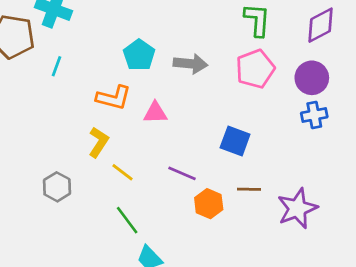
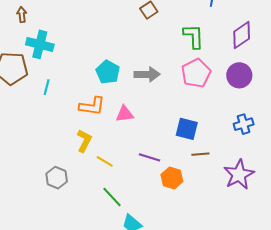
blue cross: (314, 115) -> (244, 124), moved
brown line: (249, 189) -> (200, 154), moved

